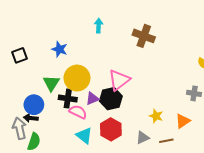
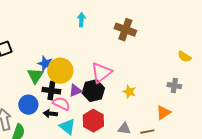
blue star: (60, 49) -> (45, 64), moved
blue circle: (34, 105) -> (28, 105), moved
yellow star: (156, 116) -> (129, 92), moved
black arrow: (31, 118) -> (50, 114), moved
gray triangle: (143, 138) -> (124, 129), turned 32

